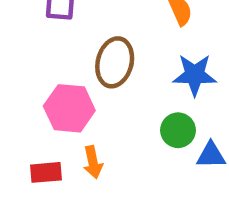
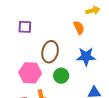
green circle: (178, 130) -> (61, 76), moved

